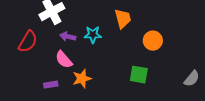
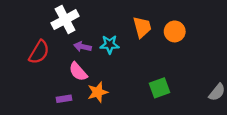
orange circle: (153, 41) -> (175, 31), moved
green square: (139, 75) -> (159, 88), turned -30

